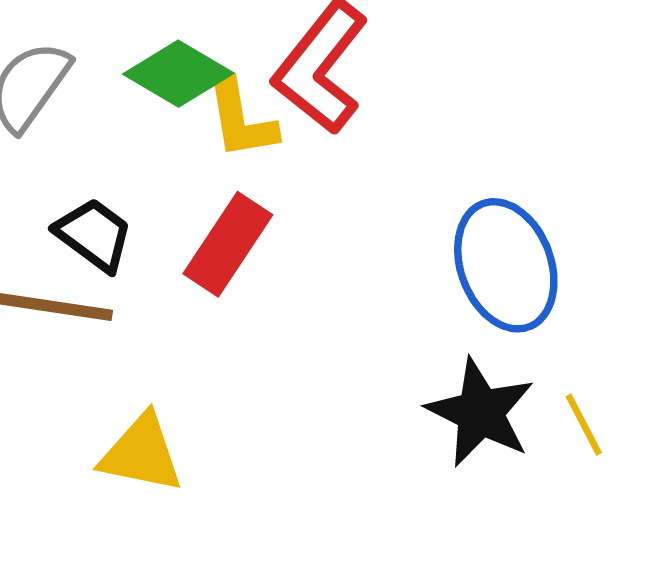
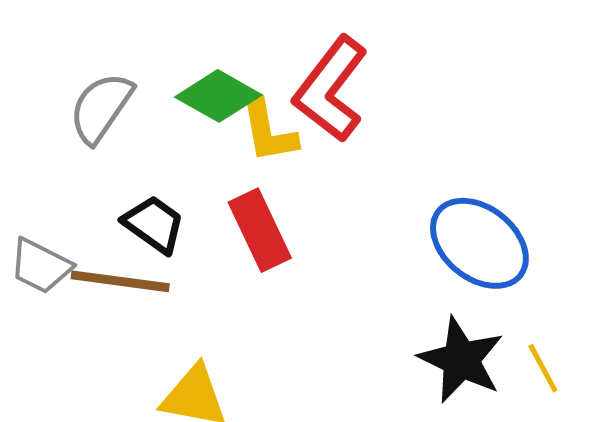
red rectangle: (228, 244) -> (260, 230), turned -58
blue ellipse: (506, 265) -> (479, 243), turned -30

